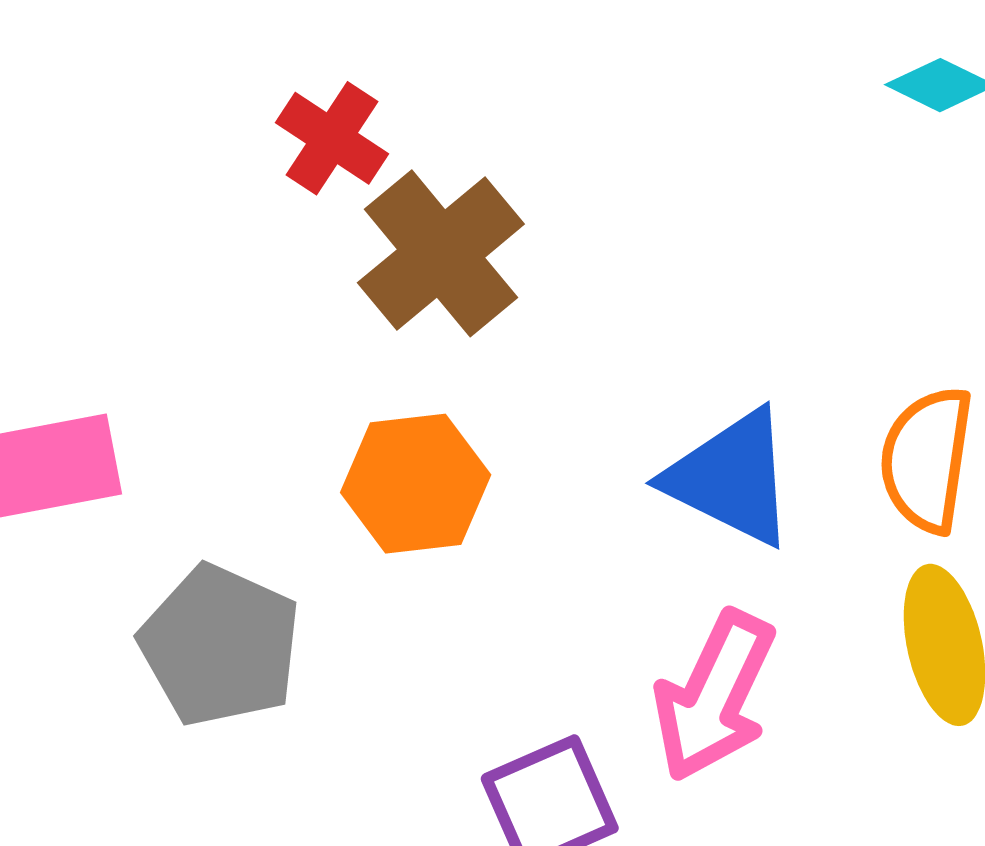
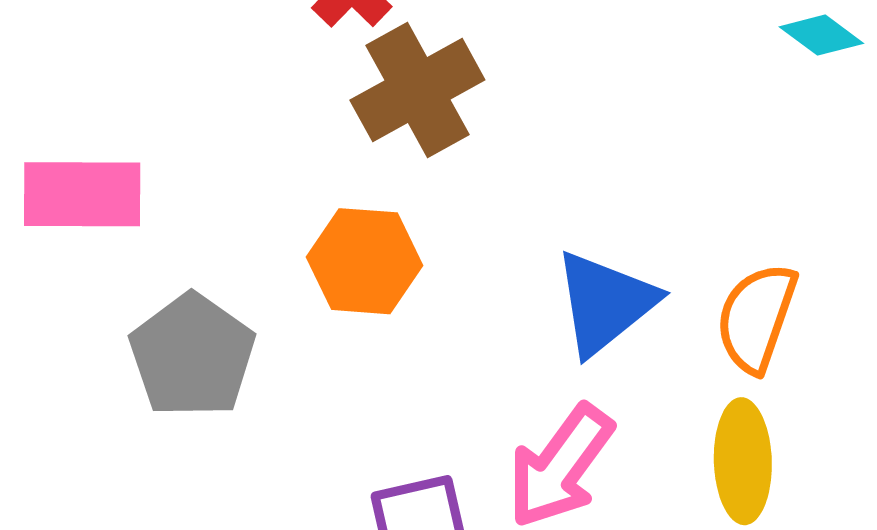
blue triangle: (731, 478) -> (605, 303), turned 44

